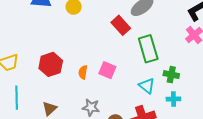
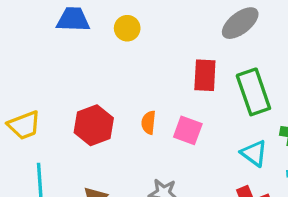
red rectangle: (121, 25) -> (205, 75), moved, turned 48
orange semicircle: (83, 72) -> (149, 123), moved

